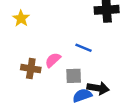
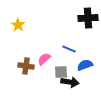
black arrow: (98, 88) -> (70, 82), moved
blue semicircle: (82, 95) -> (85, 65), moved

